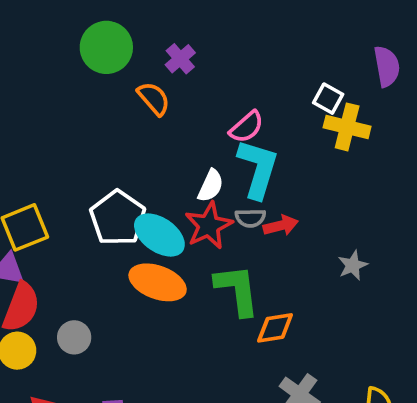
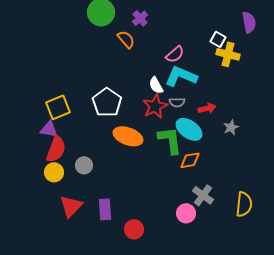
cyan L-shape: (258, 169) -> (181, 76), turned -84
white semicircle: (211, 186) -> (156, 85), turned 126
red arrow: (281, 226) -> (207, 108), moved
cyan ellipse: (159, 235) -> (189, 129), moved

